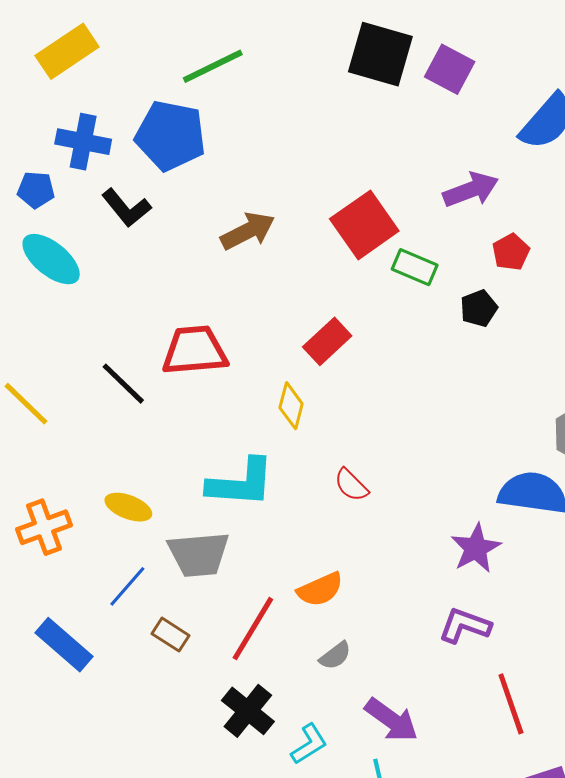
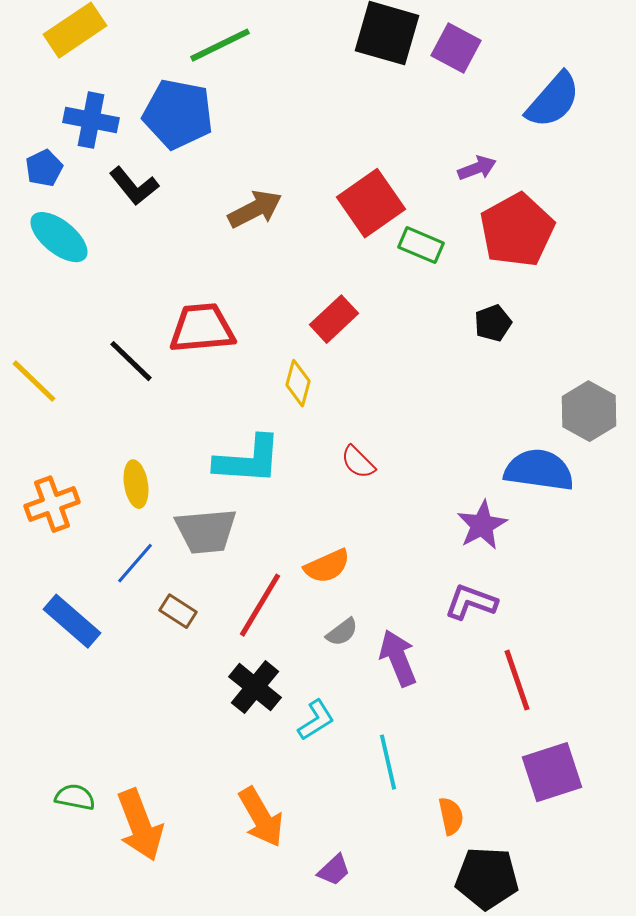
blue pentagon: (36, 190) -> (44, 168), turned -30
purple arrow: (471, 190) -> (477, 168), size x0.7
red pentagon: (511, 252) -> (517, 230), size x2.0
black pentagon: (479, 308) -> (493, 323), moved
yellow ellipse: (128, 507) -> (136, 484), turned 60
purple arrow: (391, 720) -> (398, 658), moved, turned -148

